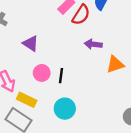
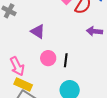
yellow rectangle: (27, 100) -> (23, 85), moved

